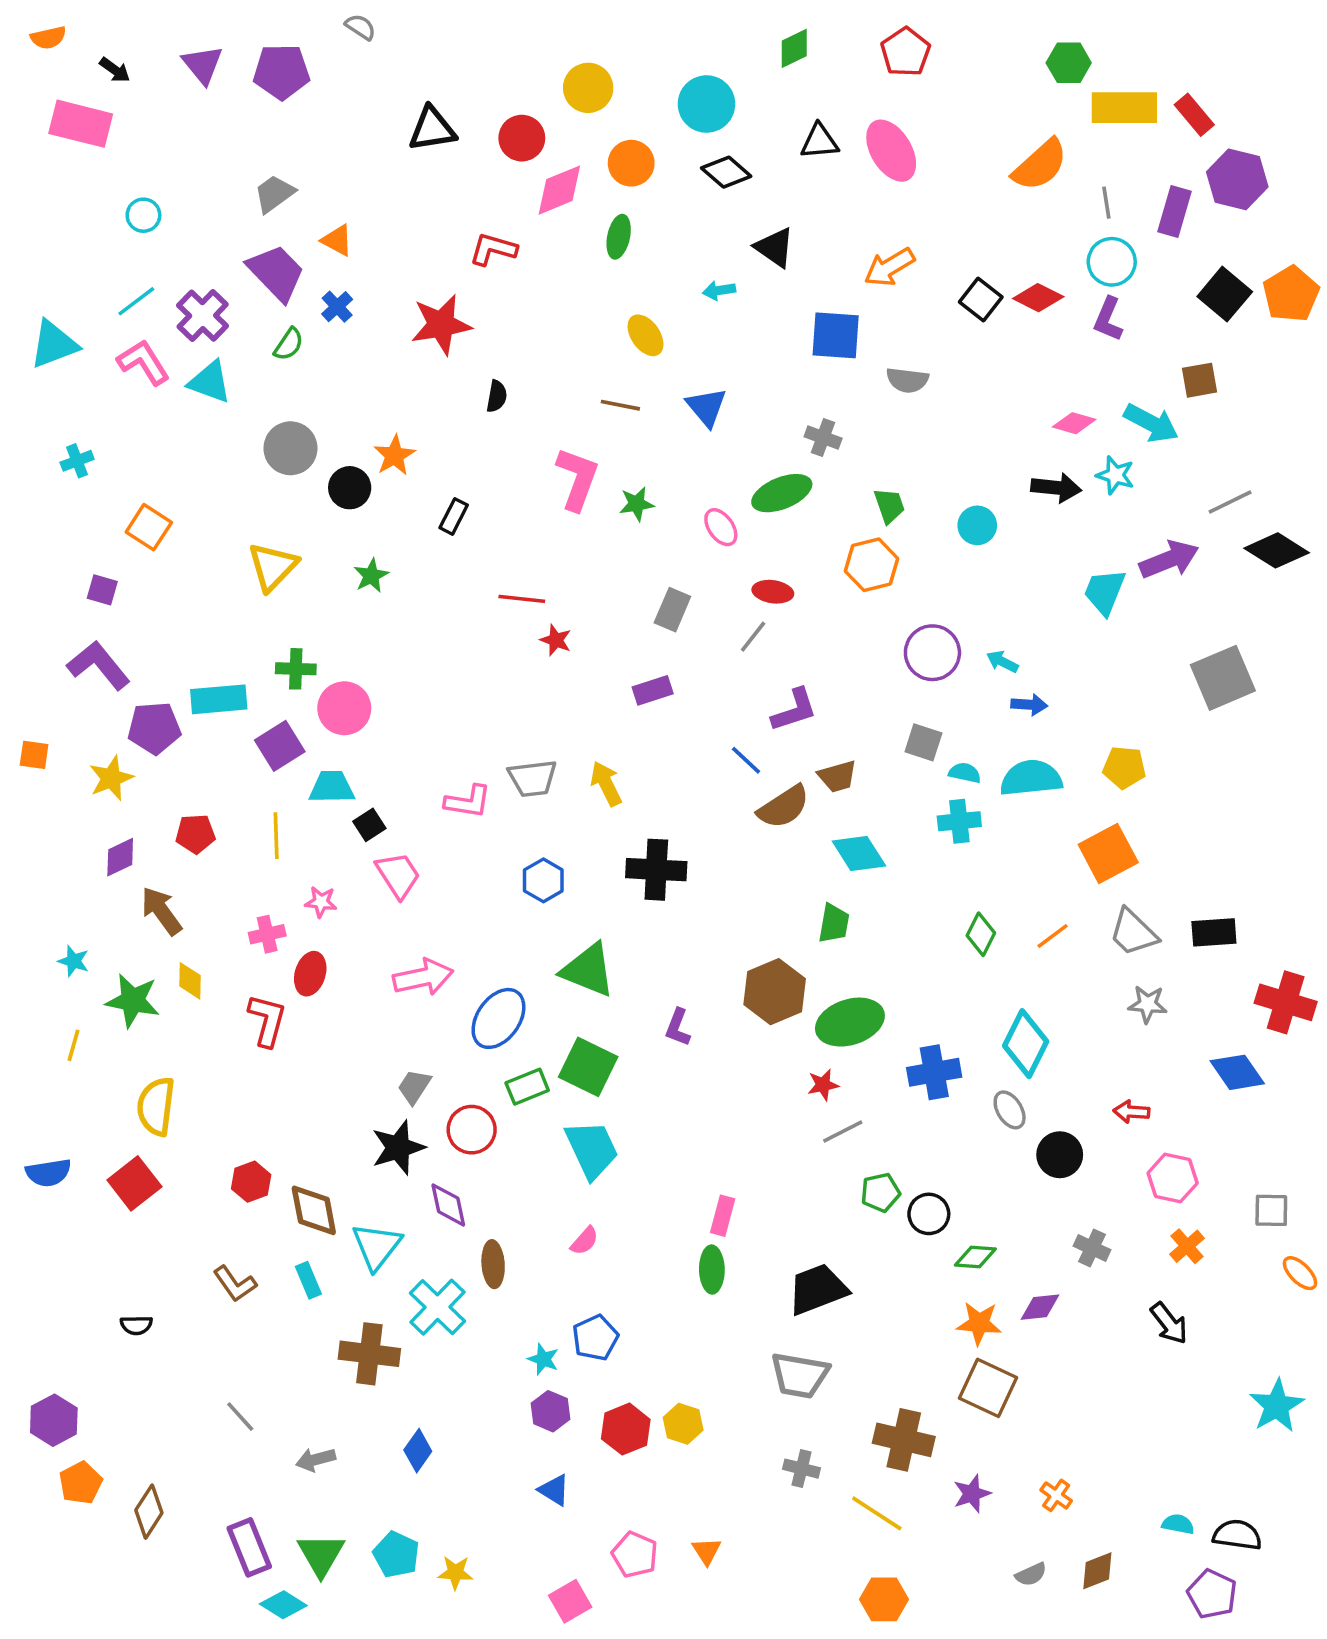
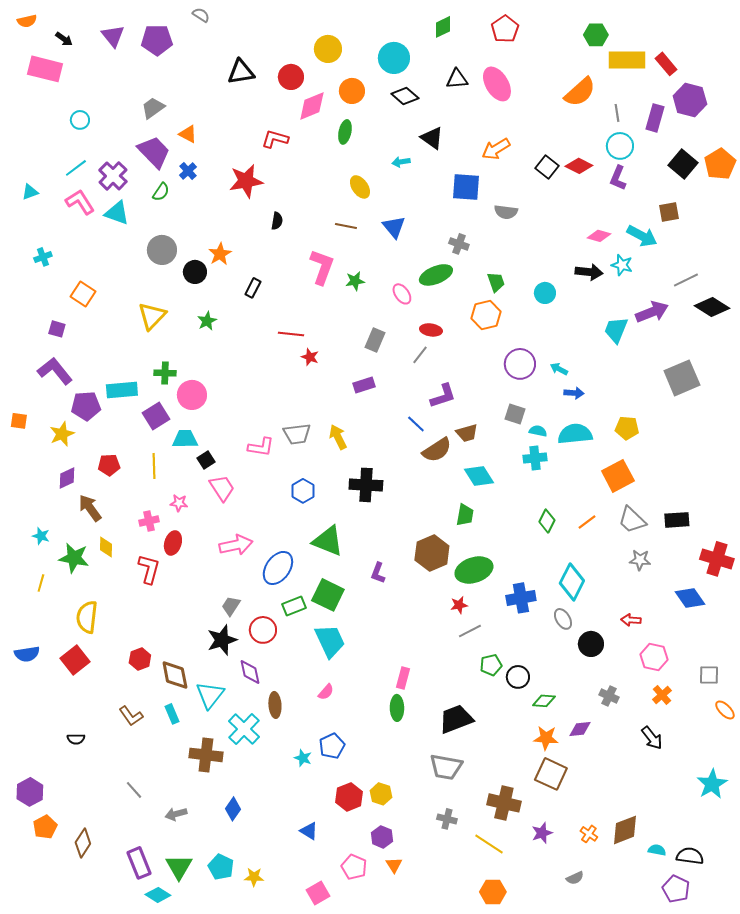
cyan triangle: (54, 344) -> (30, 192), size x0.6
purple hexagon: (550, 1411) -> (382, 837), moved
brown diamond: (1097, 1571) -> (625, 830), moved, size x1.4

